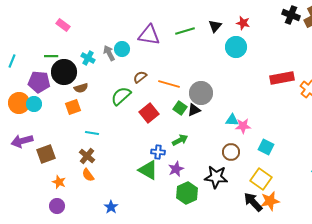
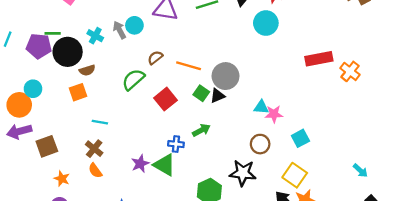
purple pentagon: (39, 82) -> (39, 46), moved
orange circle: (19, 103) -> (19, 105), moved
cyan square: (266, 147) -> (300, 138), turned 35
purple star: (176, 169) -> (140, 164), moved

